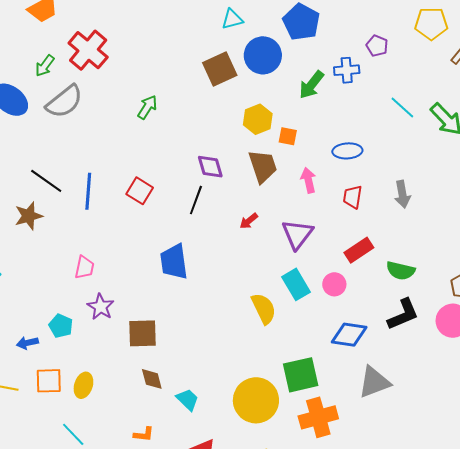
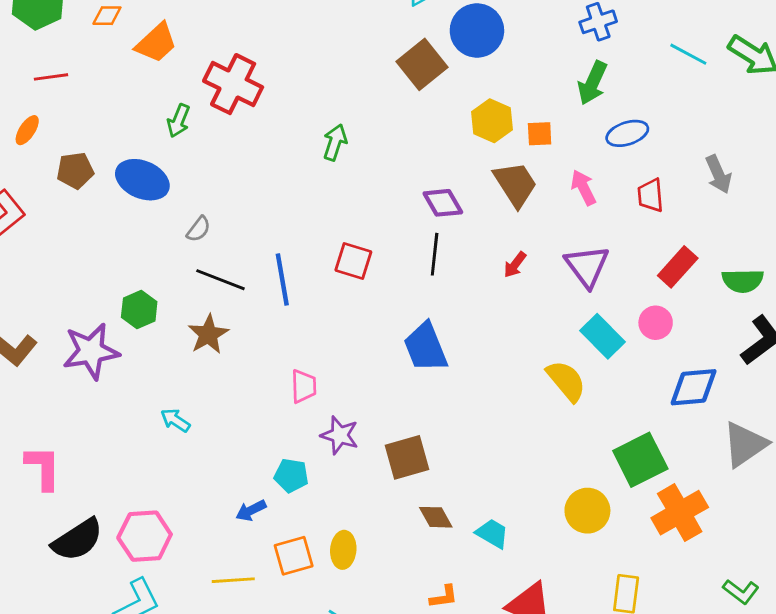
green arrow: (312, 85) -> (592, 83), moved
gray semicircle: (64, 102) -> (199, 229), moved, size x0.5
yellow circle: (256, 400) -> (587, 511), size x0.7

